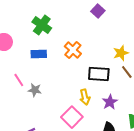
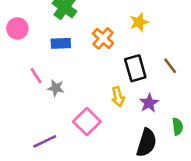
yellow star: (121, 53) -> (139, 22), moved
black rectangle: (99, 74) -> (135, 68), turned 70
pink square: (72, 117) -> (87, 122), moved

